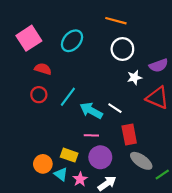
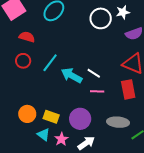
white star: (134, 77) -> (123, 12), moved
pink line: (91, 135) -> (97, 91), moved
red rectangle: (129, 135) -> (128, 89), moved
gray ellipse: (141, 161) -> (118, 122), turned -30
orange circle: (43, 164) -> (27, 114), moved

